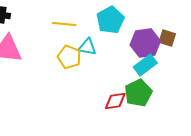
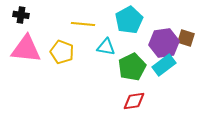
yellow pentagon: (69, 57) -> (62, 52), moved
green pentagon: (138, 93) -> (132, 67), moved

